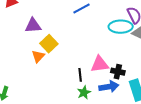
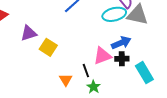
orange triangle: (38, 56) -> (66, 80), moved
blue arrow: (109, 87) -> (121, 43), moved

